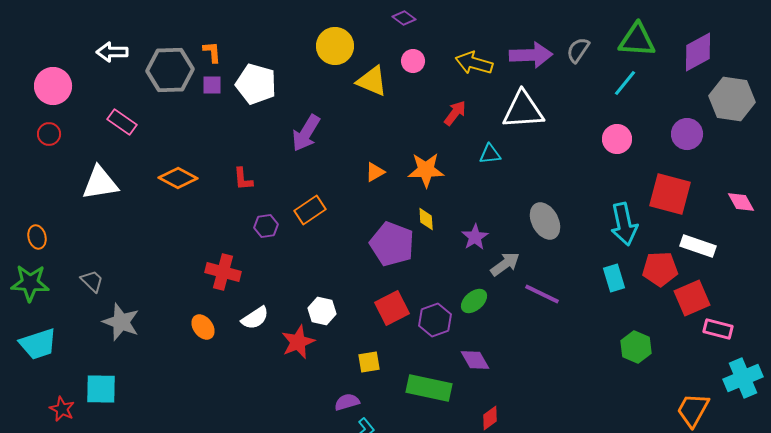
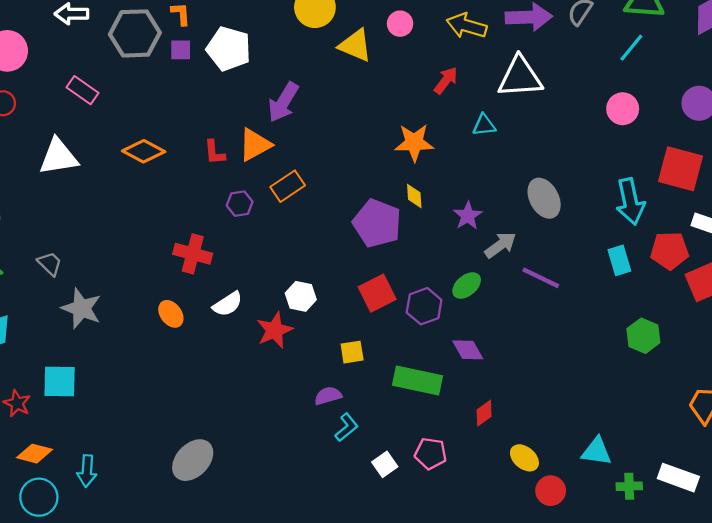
orange triangle: (375, 172) -> (255, 145), moved, size x1.6

